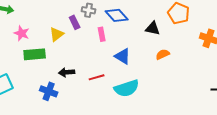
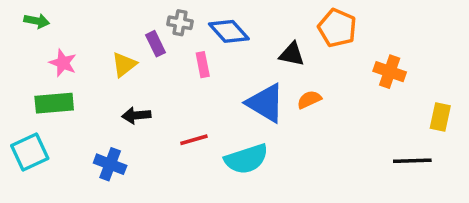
green rectangle: (35, 54) -> (54, 103), moved
blue triangle: (123, 56) -> (266, 103), moved, size x1.4
black arrow: (67, 72) -> (136, 115), moved

